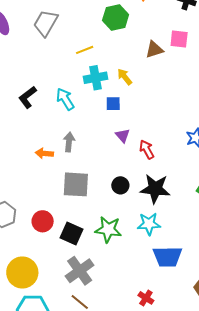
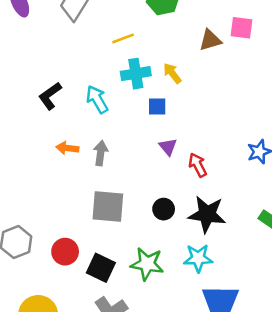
orange arrow: (44, 153) -> (67, 148), moved

